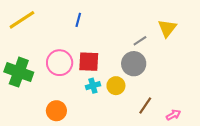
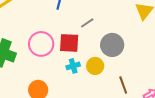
gray line: (140, 41) -> (87, 23), moved
brown line: (145, 105) -> (123, 85), turned -54

